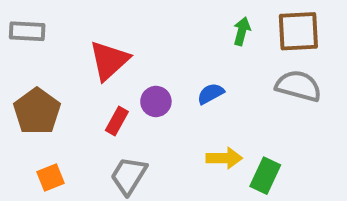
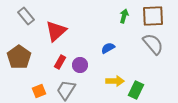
gray rectangle: (27, 31) -> (26, 16), moved, turned 48
gray semicircle: (298, 86) -> (153, 44), turned 35
purple circle: (156, 101) -> (80, 65), moved
orange square: (51, 178) -> (39, 91), moved

